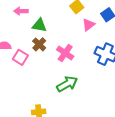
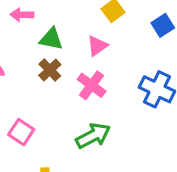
pink triangle: (89, 25) -> (97, 46), moved
pink square: (20, 57) -> (21, 132), moved

